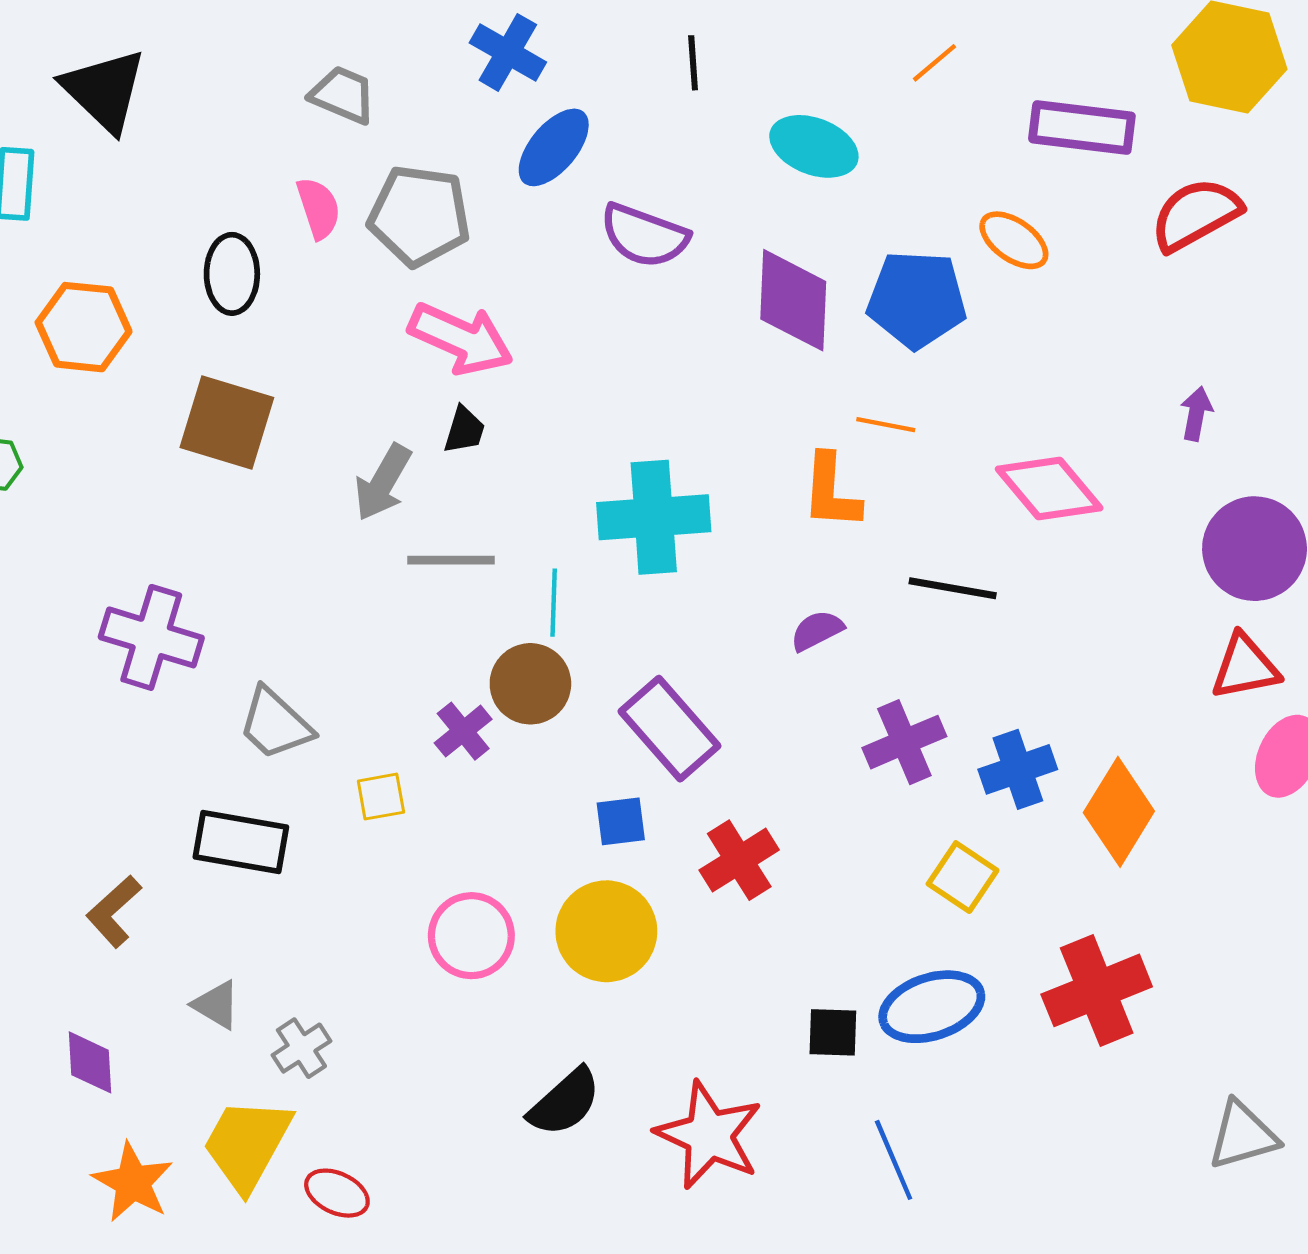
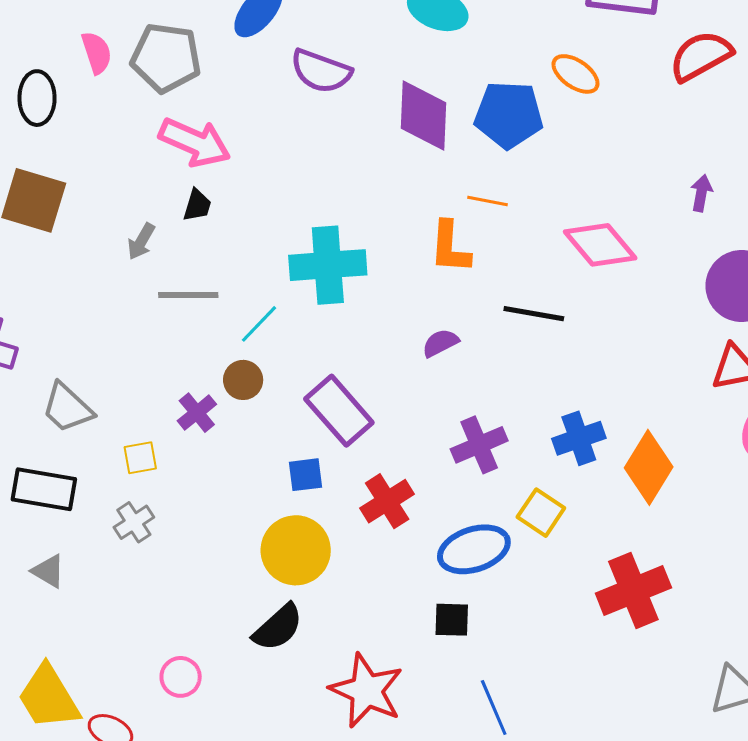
gray arrow: (383, 482) -> (141, 241), size x0.7
cyan line: (554, 603) -> (259, 324), turned 42
brown circle: (530, 684) -> (243, 380), size x0.7
purple cross: (904, 742) -> (479, 445), moved
pink circle: (471, 936) -> (181, 677), moved, size x0.7
gray triangle: (216, 1005) -> (48, 571), moved
blue ellipse: (932, 1007) -> (474, 549), moved
gray cross: (301, 1048) -> (134, 522), moved
black semicircle: (565, 1102) -> (278, 627), moved
yellow trapezoid: (247, 1144) -> (48, 697), turned -60

